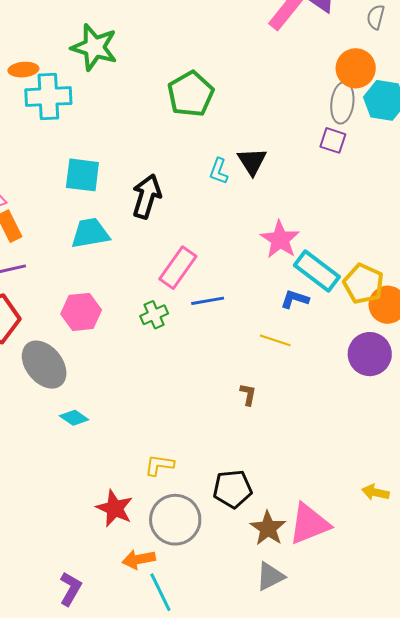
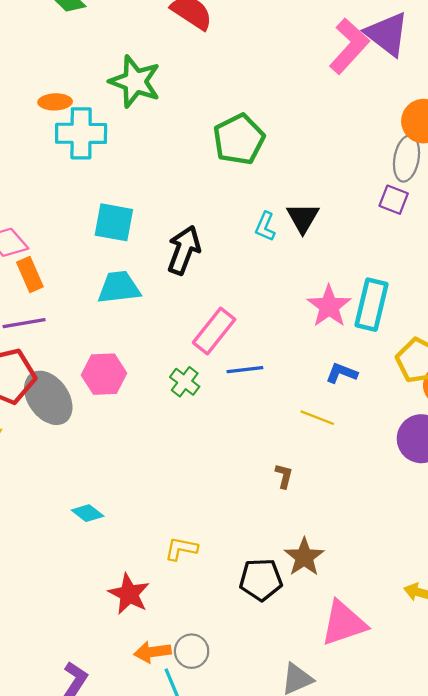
cyan rectangle: (317, 271) -> (372, 305), moved, turned 63
green cross: (154, 315) -> (185, 382), turned -32
gray ellipse: (44, 365) -> (48, 398), moved
cyan diamond: (74, 418) -> (88, 513), moved
gray circle: (175, 520) -> (192, 651), moved, size x0.6
brown star: (268, 528) -> (304, 557), moved

